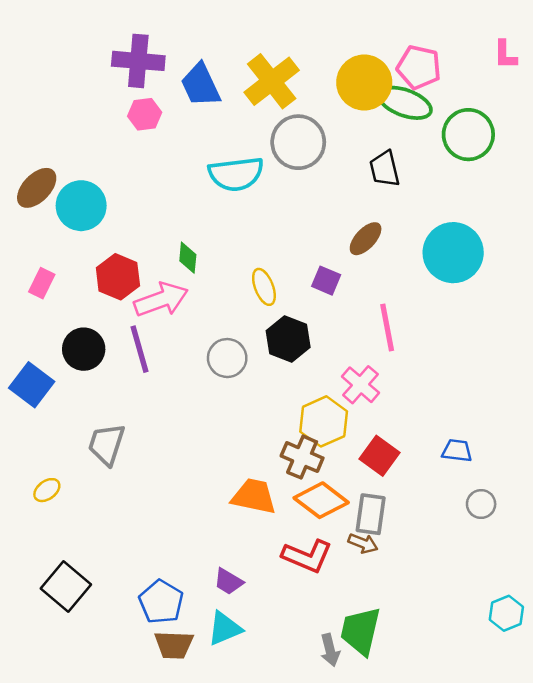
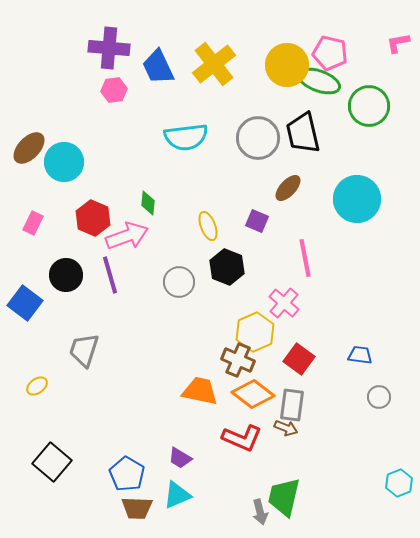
pink L-shape: (505, 55) -> (398, 43), turned 80
gray circle: (298, 142) -> (258, 138), moved
black trapezoid: (385, 169) -> (303, 133), size x1.4

